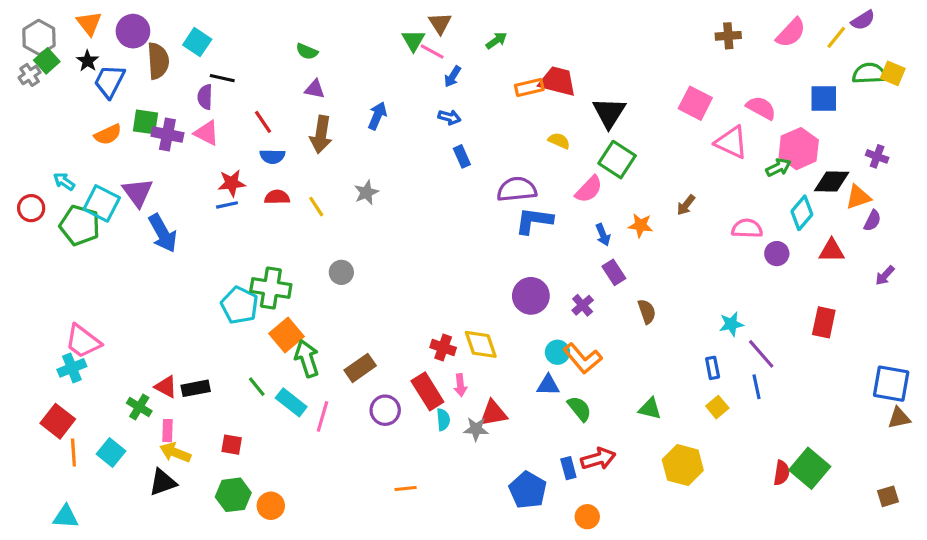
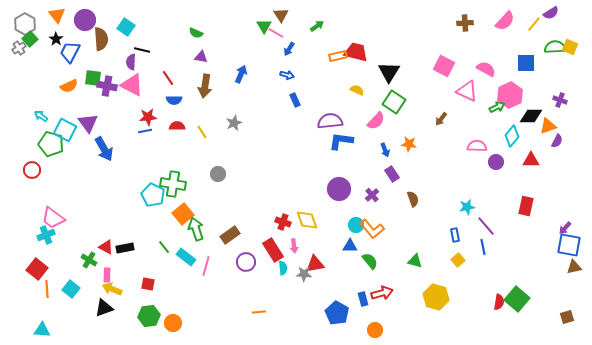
pink triangle: (207, 133) -> (132, 85), size x1.4
brown arrow: (686, 205) -> (441, 119), moved
red circle: (31, 208) -> (32, 170), moved
purple arrow: (885, 275) -> (565, 228), moved

